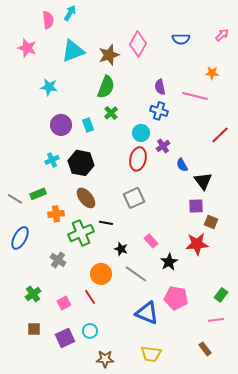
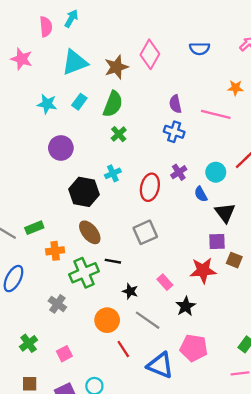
cyan rectangle: (88, 125) -> (79, 102), moved, turned 56
cyan circle: (141, 133) -> (216, 172), moved
cyan cross: (52, 160) -> (113, 173), moved
red star: (197, 244) -> (203, 270), moved
red line: (90, 297) -> (123, 349), moved

